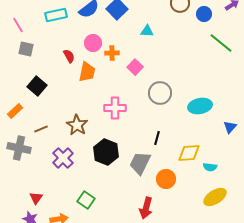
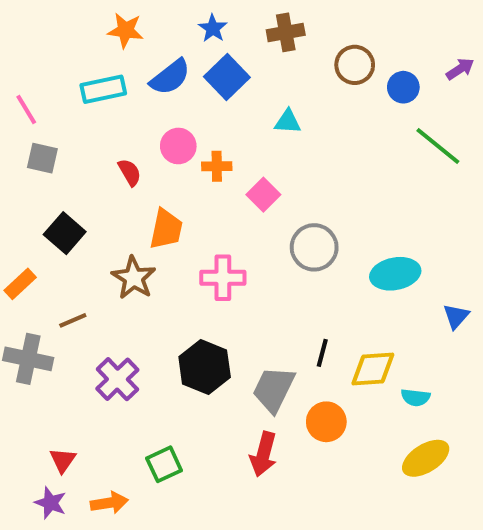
orange trapezoid: (87, 72) -> (166, 229), moved
brown star: (77, 125) -> (134, 278), moved
black line: (157, 138) -> (322, 353), moved
green square: (86, 200) -> (164, 464), turned 30
red arrow: (146, 208) -> (263, 454), moved

